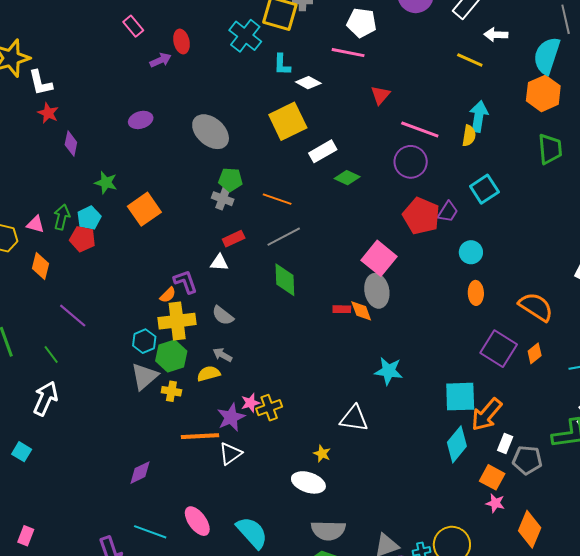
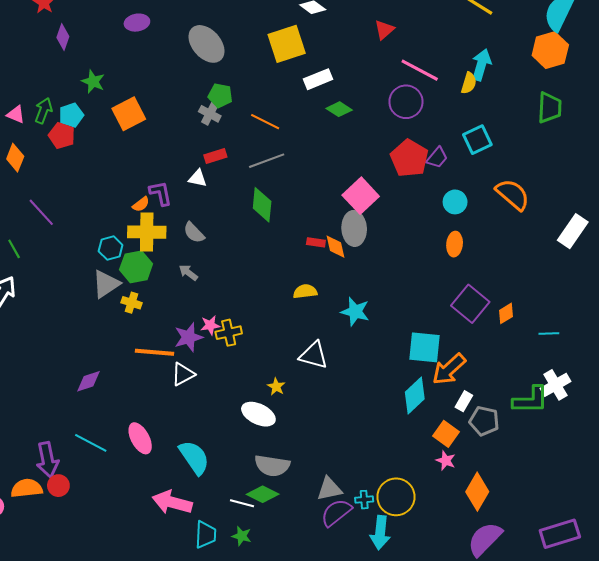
orange semicircle: (536, 307) -> (513, 194), moved
yellow semicircle: (209, 374) -> (305, 291), moved

